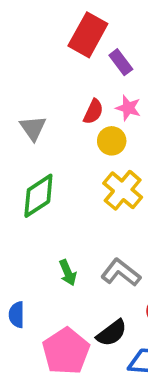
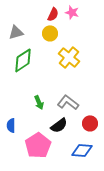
gray triangle: (33, 128) -> (16, 32), moved, turned 49
yellow circle: (112, 141) -> (50, 33), moved
black semicircle: (112, 333) -> (59, 125), moved

